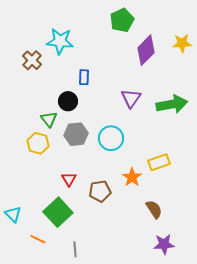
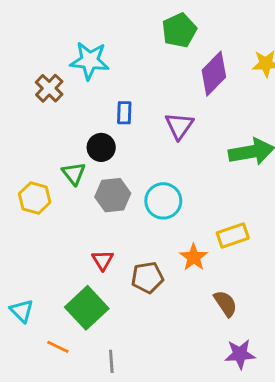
purple triangle: (131, 98) -> (179, 126), moved
yellow hexagon: (38, 143) -> (35, 198), moved

